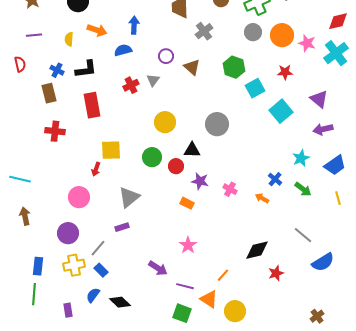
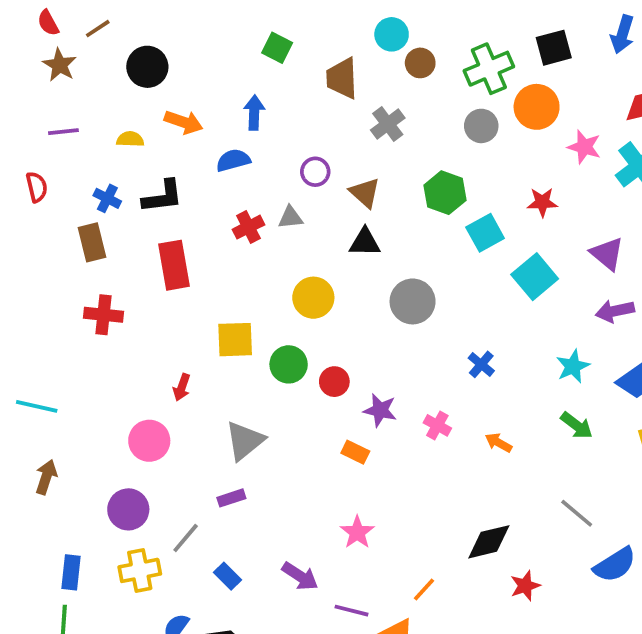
orange circle: (282, 35) -> (537, 107), moved
yellow semicircle: (69, 39) -> (130, 139), turned 88
gray triangle: (153, 80) -> (290, 218), turned 48
yellow square: (111, 150) -> (235, 340), moved
black triangle: (192, 150) -> (365, 242), moved
blue cross: (275, 179) -> (481, 364), moved
brown arrow: (25, 216) -> (46, 477), turned 30
blue rectangle: (101, 270) -> (227, 576), moved

